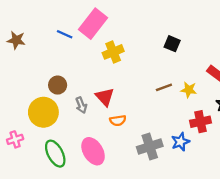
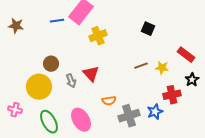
blue line: (65, 34) -> (57, 21), turned -32
orange semicircle: (118, 120) -> (109, 101), moved
pink cross: (15, 139) -> (15, 110), turned 32

